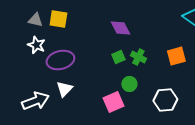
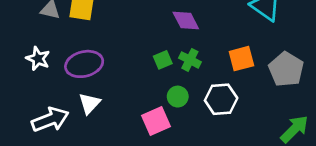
purple diamond: (120, 28) -> (186, 21), moved
white star: (36, 45) -> (38, 59), moved
white hexagon: (165, 100) -> (221, 99), moved

